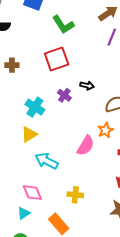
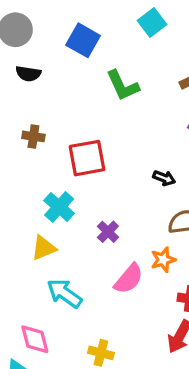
red square: (57, 59) -> (87, 158), moved
black arrow: (87, 86) -> (164, 178), moved
purple cross: (64, 95) -> (108, 232), moved

